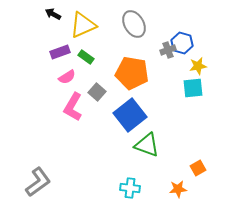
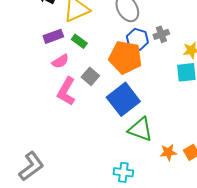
blue hexagon: (182, 43) -> (137, 39), moved
orange star: (178, 189) -> (168, 152), moved

